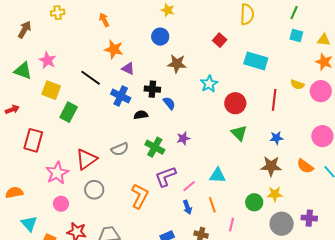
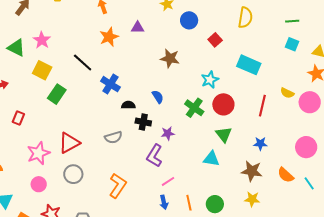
green line: (294, 13) -> (292, 21), turned 56
blue circle: (160, 37) -> (189, 20), moved
orange star: (114, 49) -> (109, 37), turned 30
purple triangle: (128, 69) -> (138, 28), moved, turned -32
cyan star: (209, 84) -> (210, 80), moved
black cross: (152, 89) -> (143, 122), moved
red rectangle: (33, 140) -> (18, 118), size x0.6
green cross: (155, 147) -> (194, 108), moved
gray semicircle: (120, 149) -> (113, 137), moved
cyan triangle: (218, 175) -> (211, 159), moved
purple L-shape: (166, 176) -> (154, 156), moved, turned -45
green circle: (254, 202) -> (215, 204), moved

